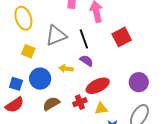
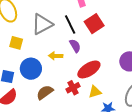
red square: (122, 37) -> (94, 24), moved
purple semicircle: (86, 61) -> (75, 46), turned 32

